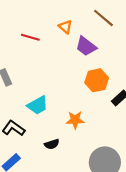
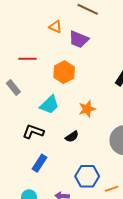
red line: (30, 37) -> (28, 59), moved
orange hexagon: (97, 80) -> (64, 72), moved

